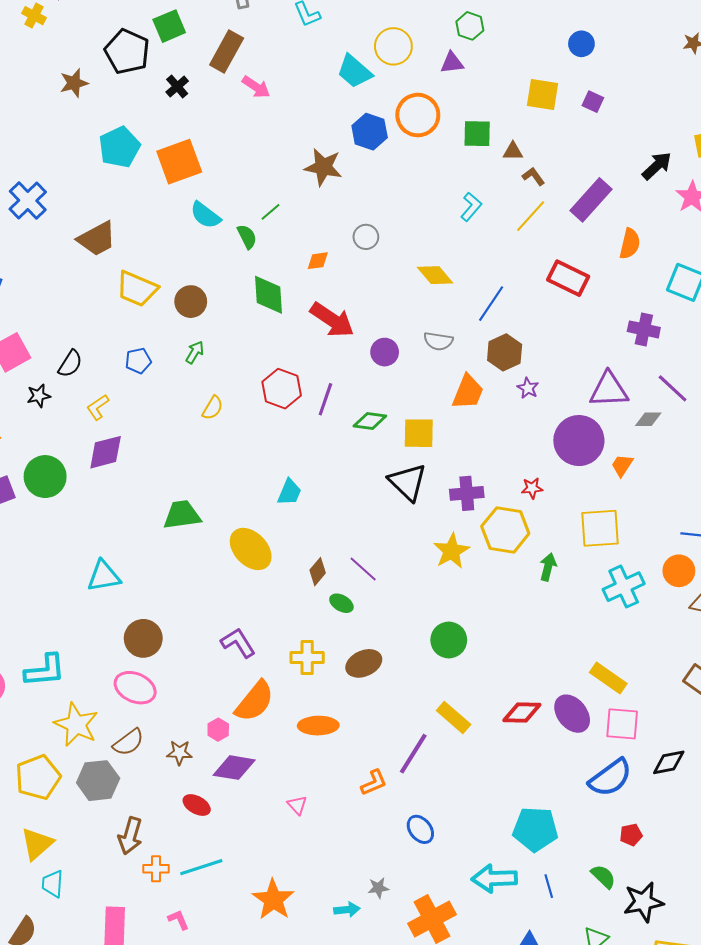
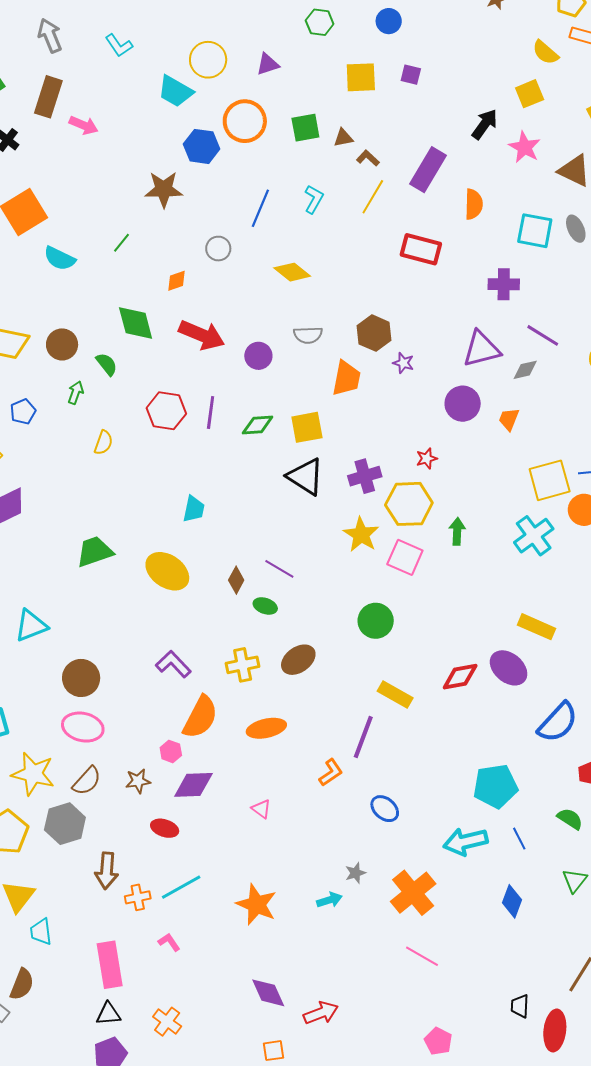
green hexagon: (470, 26) -> (320, 22), moved
green semicircle: (247, 237) -> (107, 364), moved
blue line: (491, 304) -> (260, 208), moved
purple circle: (579, 441) -> (463, 404), size x0.7
yellow square: (600, 528) -> (550, 480), moved
pink square: (622, 724) -> (405, 557), moved, turned 30

